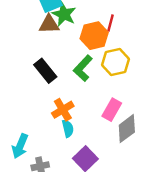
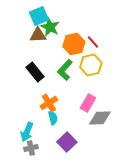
red line: (110, 23) -> (93, 42), moved, turned -56
gray diamond: (127, 129) -> (100, 118), turned 35
cyan arrow: (20, 146) -> (27, 132), moved

